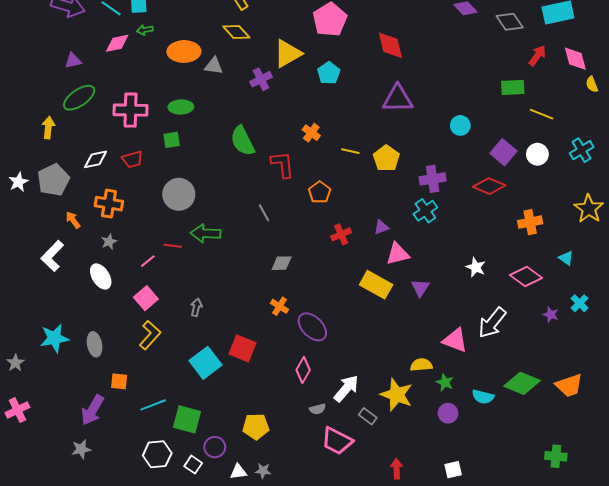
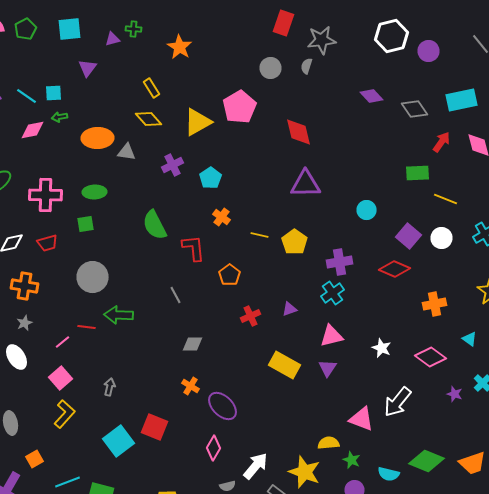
yellow triangle: (288, 54) -> (198, 122), moved
cyan pentagon: (329, 73) -> (210, 178), moved
pink triangle: (398, 254) -> (332, 336), moved
orange square: (119, 381) -> (34, 459), turned -36

